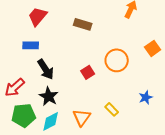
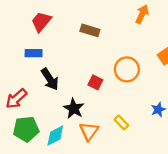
red square: (88, 72) -> (95, 82), turned -32
black star: (49, 96) -> (74, 108), moved

